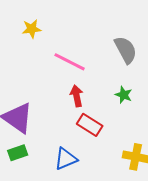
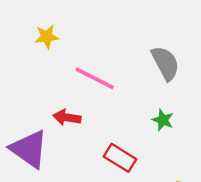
red arrow: (77, 96) -> (67, 117), moved, turned -70

